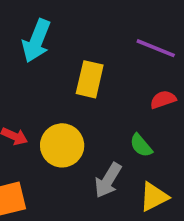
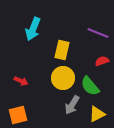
yellow circle: (62, 145) -> (63, 78), moved
green semicircle: (141, 145) -> (90, 86), size x1.5

